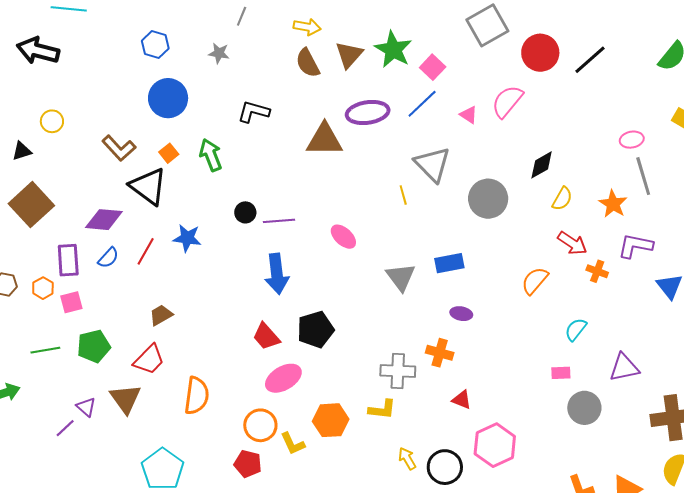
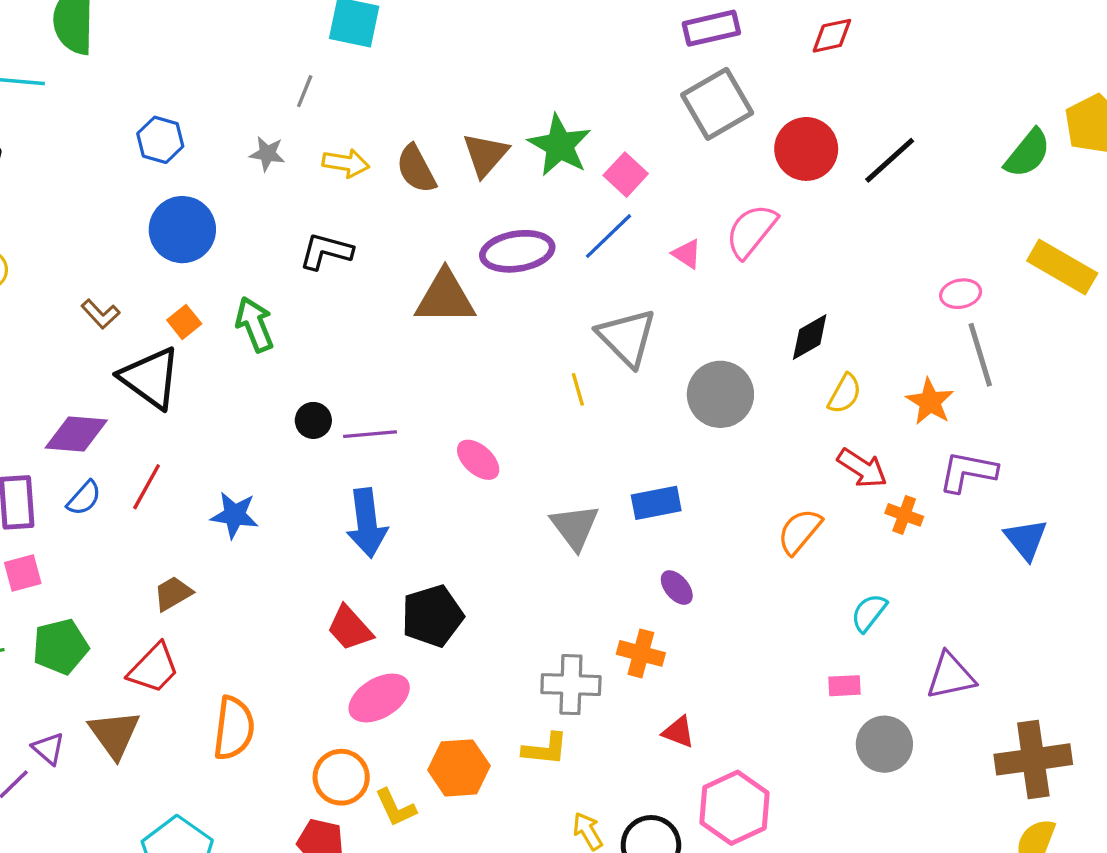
yellow arrow: (307, 27) -> (346, 163), moved
brown L-shape: (119, 148) -> (101, 314), size x0.7
blue star: (187, 238) -> (234, 515), moved
purple ellipse: (461, 314) -> (677, 588), turned 40

